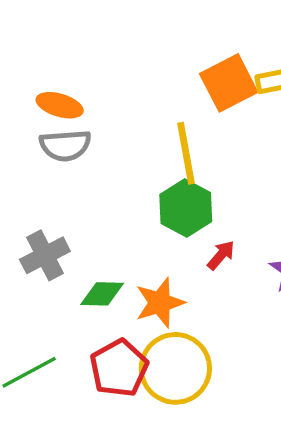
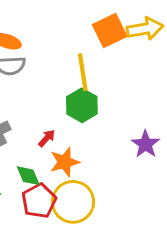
red arrow: (221, 255) -> (47, 138), moved
green diamond: (102, 294) -> (28, 176), moved, turned 64

